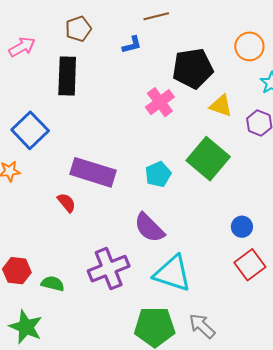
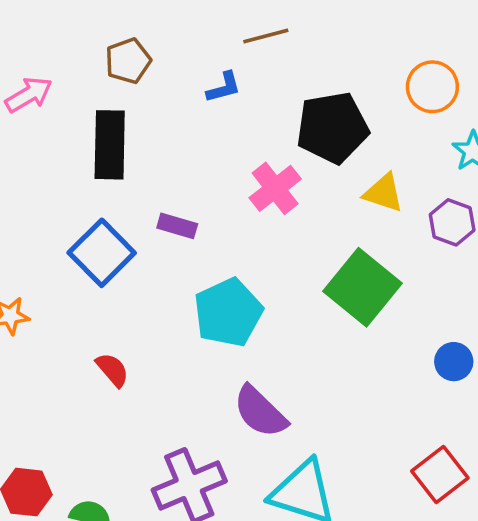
blue square: (30, 130) -> (102, 253), moved
purple rectangle: (93, 172) -> (177, 226), moved, size x0.5
cyan pentagon: (158, 174) -> (228, 313), moved, size x1.5
blue circle: (242, 227) -> (454, 362), moved

